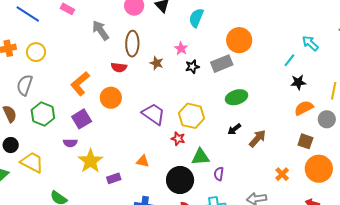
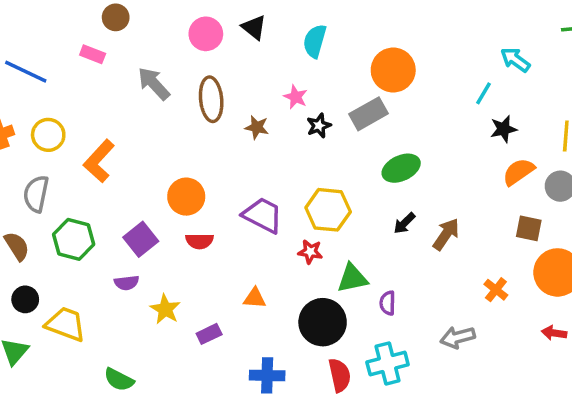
red semicircle: (119, 67) -> (200, 241), moved
orange L-shape: (80, 84) -> (99, 161), moved
yellow star: (90, 161) -> (165, 309), size x0.7

